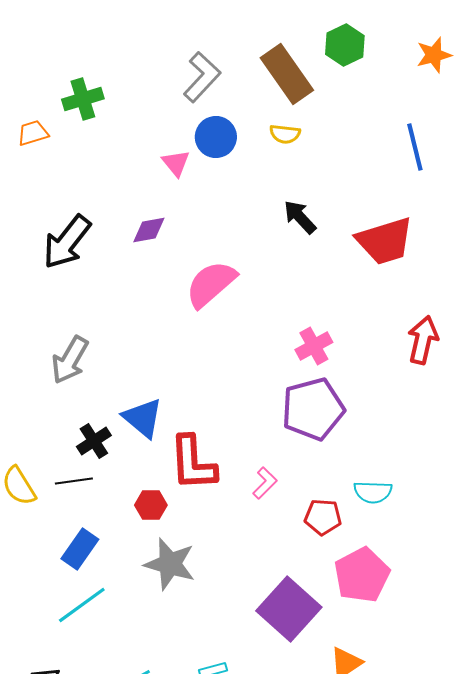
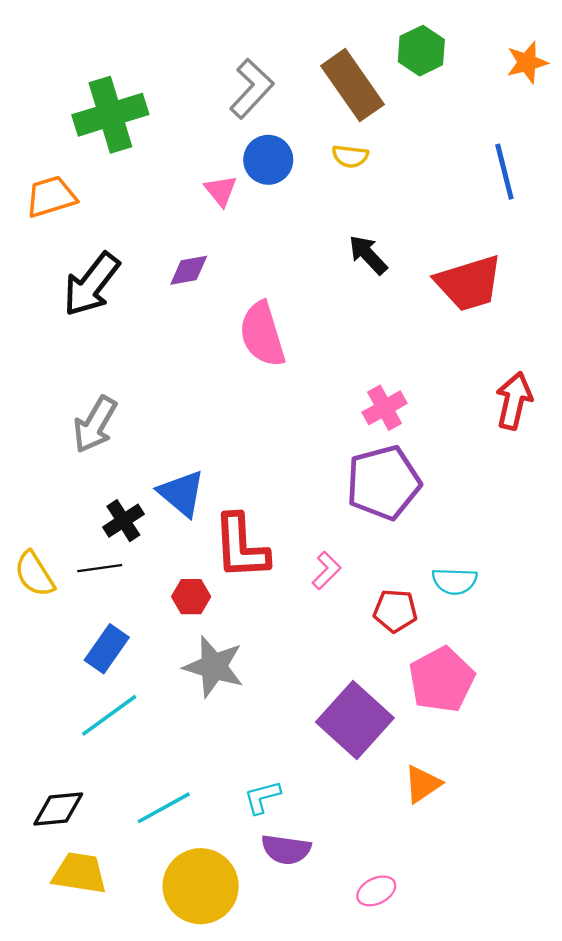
green cross: (83, 99) -> (110, 115), size x1.5
orange trapezoid: (33, 133) -> (51, 197), moved, size x1.4
pink semicircle: (211, 284) -> (262, 334), turned -66

